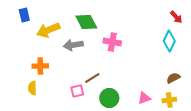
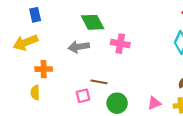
blue rectangle: (24, 15) -> (35, 15), moved
yellow arrow: (48, 30) -> (26, 43), moved
brown line: (92, 78) -> (99, 82), turned 42

